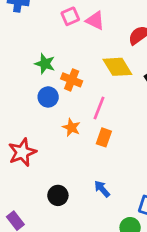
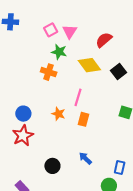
pink triangle: (95, 20) -> (70, 32), turned 42
green star: (45, 64) -> (59, 52), moved
orange cross: (72, 80) -> (49, 72), moved
blue circle: (48, 97) -> (23, 114), moved

